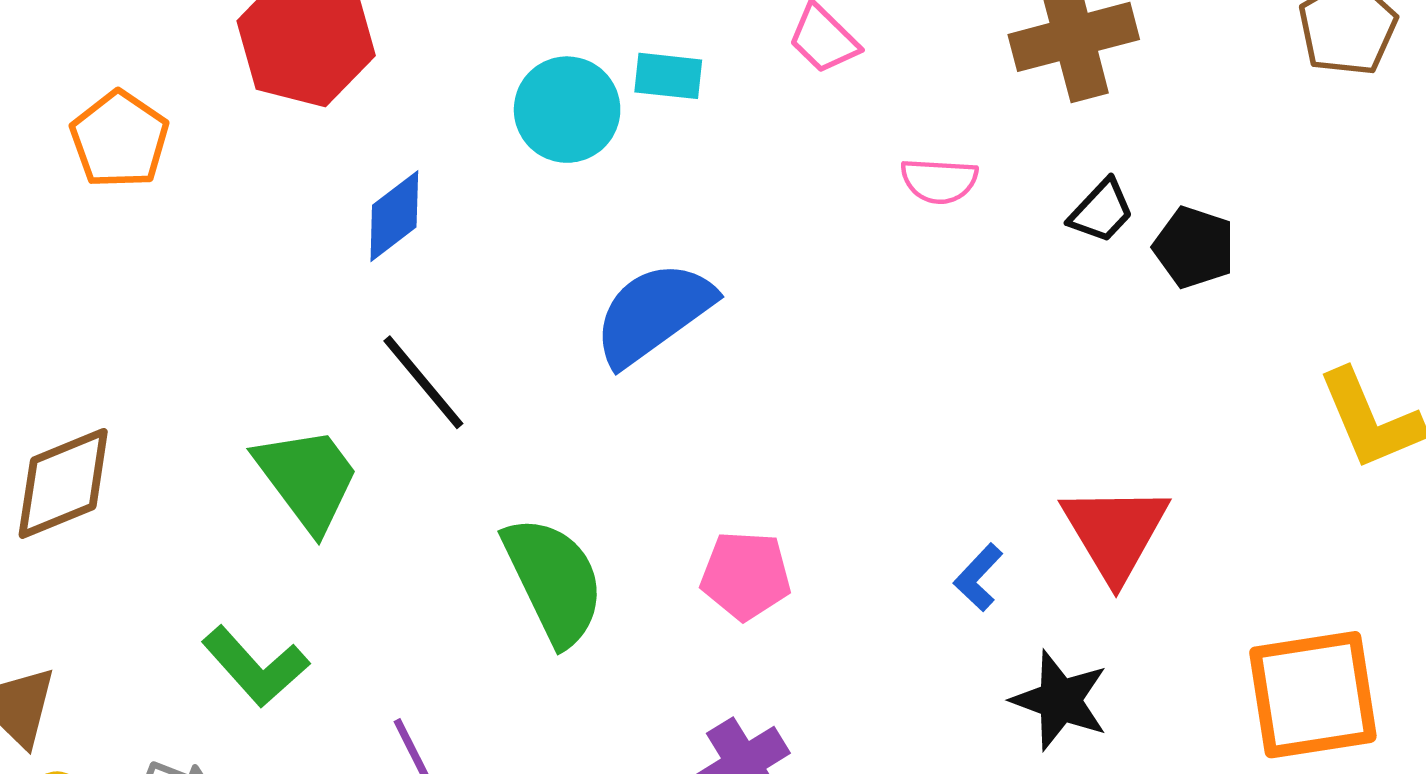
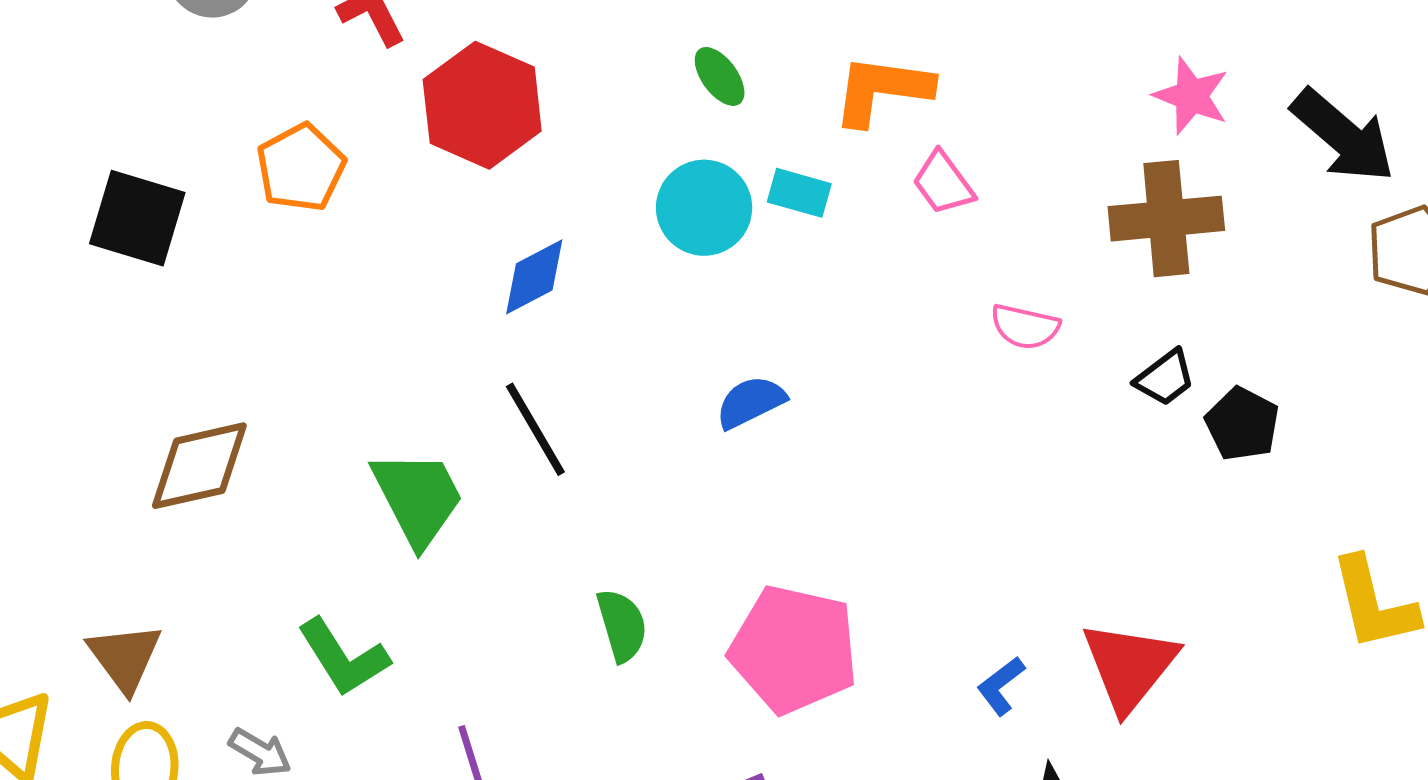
blue semicircle: (653, 313) -> (751, 402), size x0.6
pink pentagon: (746, 575) -> (794, 649), size x1.6
green semicircle: (554, 580) -> (622, 625), size x0.6

